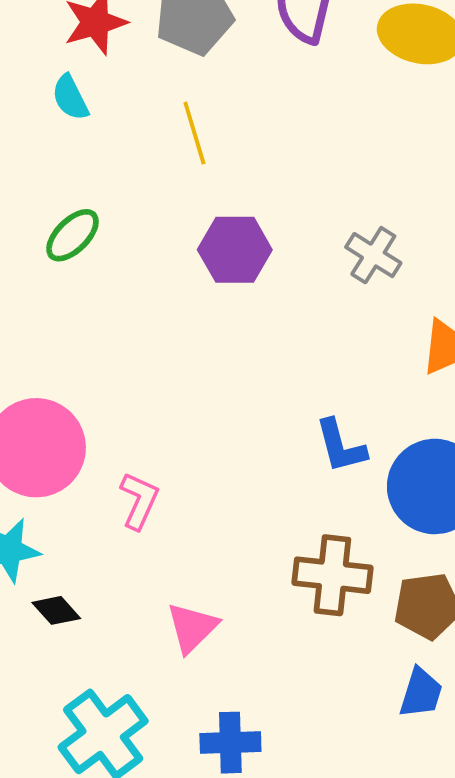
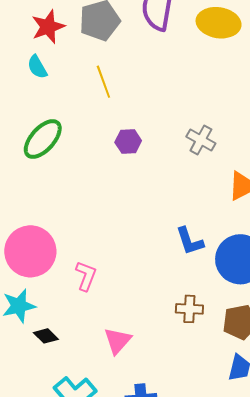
green ellipse: (72, 235) -> (43, 139), size x1.4
purple hexagon: (235, 250) -> (128, 142), size x0.7
brown cross: (332, 575) -> (189, 309), size x0.7

